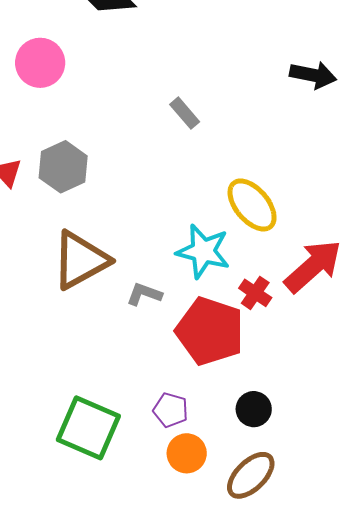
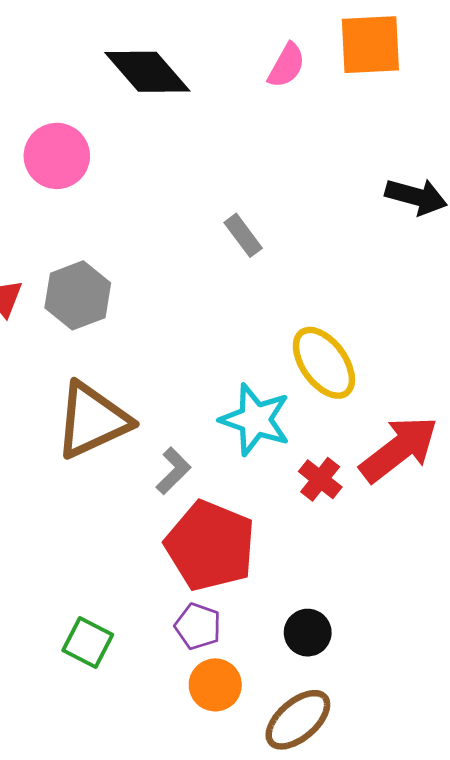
gray L-shape: (144, 294) -> (173, 471), turned 111
red pentagon: (210, 331) -> (210, 546), moved
green square: (88, 428) -> (88, 643), size x0.6

